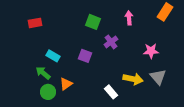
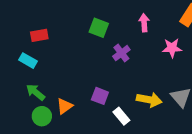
red rectangle: (35, 23) -> (39, 35), moved
pink star: (151, 51) -> (172, 48), moved
cyan rectangle: (53, 56) -> (28, 61), moved
purple square: (85, 56) -> (100, 96), moved

